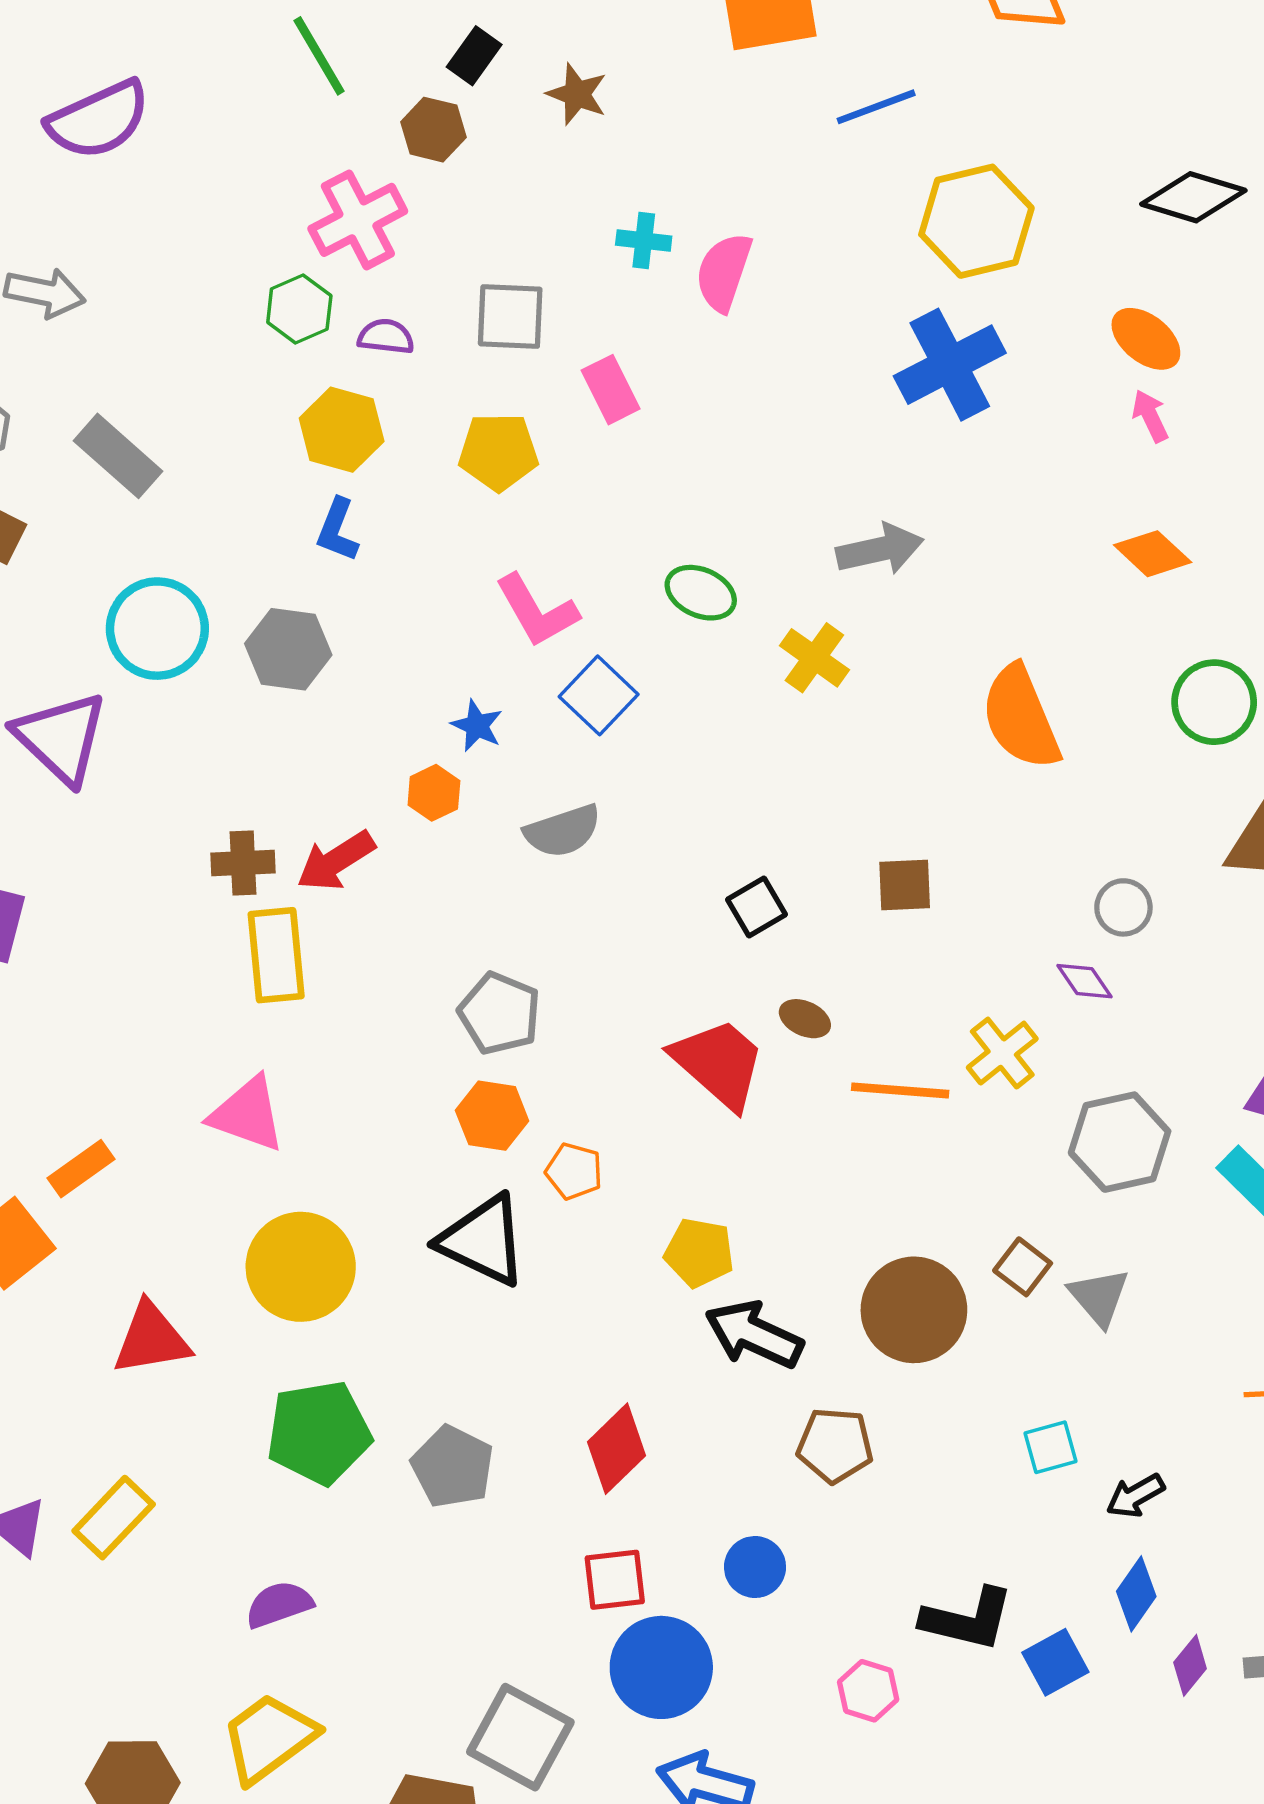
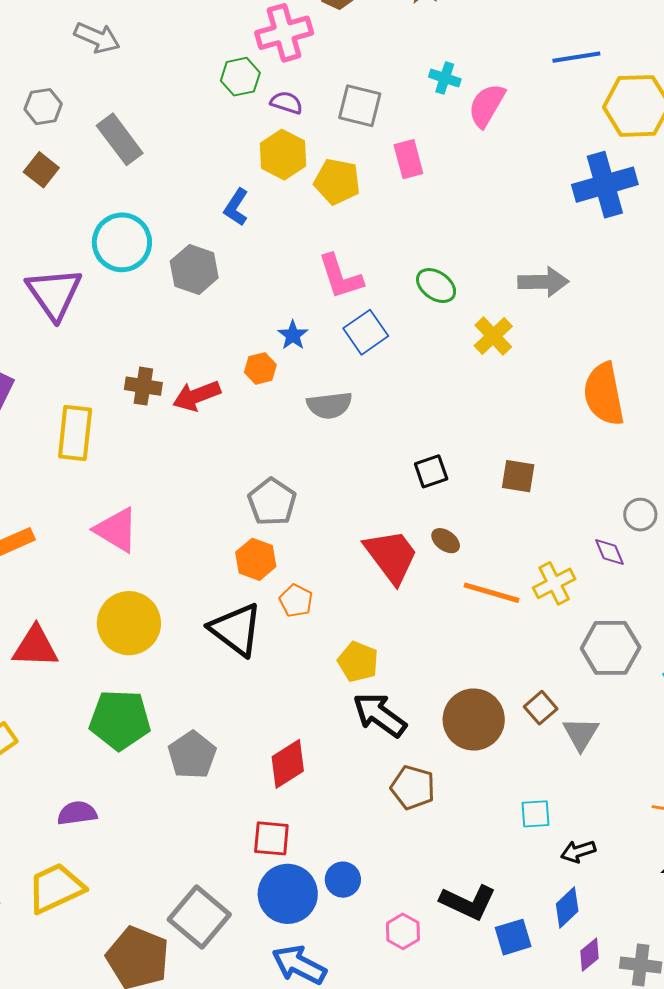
blue line: (876, 107) -> (576, 57), moved
yellow hexagon: (342, 430) -> (283, 155), moved
yellow rectangle: (276, 955) -> (75, 433), moved
blue circle: (755, 1567) -> (343, 880), moved

